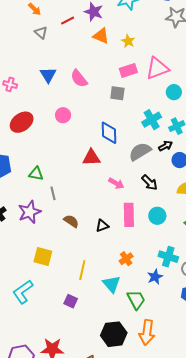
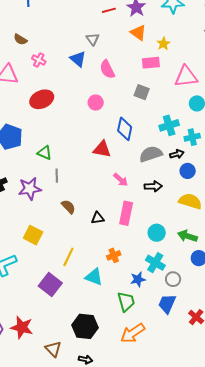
gray triangle: (41, 32) -> (93, 39), moved
pink rectangle: (128, 70) -> (151, 63), moved
blue triangle: (48, 75) -> (78, 59), turned -30
pink circle: (63, 115) -> (96, 103), moved
black arrow: (150, 183) -> (153, 186), turned -60
cyan circle: (157, 216) -> (157, 233), moved
cyan triangle: (112, 284) -> (94, 277), turned -42
green trapezoid: (136, 300) -> (126, 302), moved
purple square: (71, 301) -> (50, 285), size x1.6
orange arrow: (147, 332) -> (133, 333), moved, turned 35

